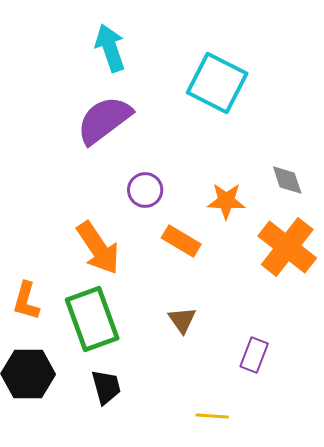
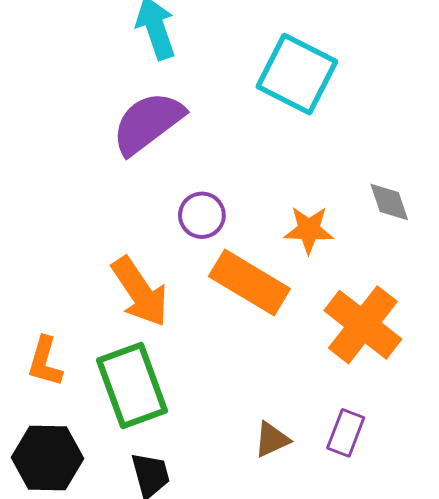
orange rectangle: (181, 241) -> (249, 283), size x1.5
orange cross: (287, 247) -> (363, 325), moved
brown triangle: (182, 320) -> (272, 440), moved, turned 40

